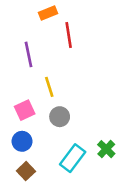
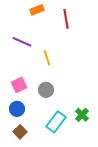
red line: (69, 35) -> (66, 19), moved
purple line: (28, 54) -> (22, 42), turned -54
yellow line: (49, 87) -> (47, 58), moved

